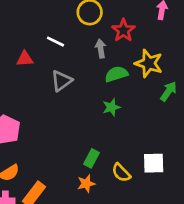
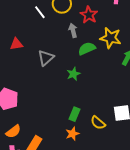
white line: (56, 42) -> (40, 12), moved, turned 32
green star: (111, 107) -> (73, 74), moved

